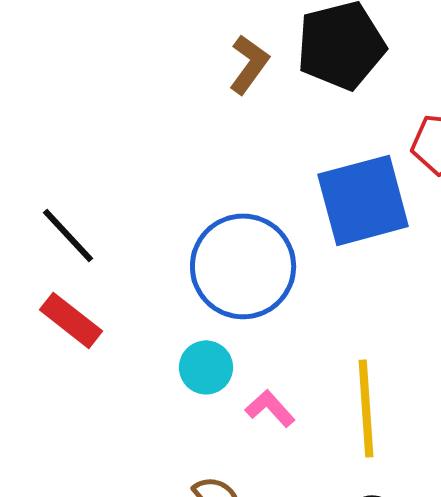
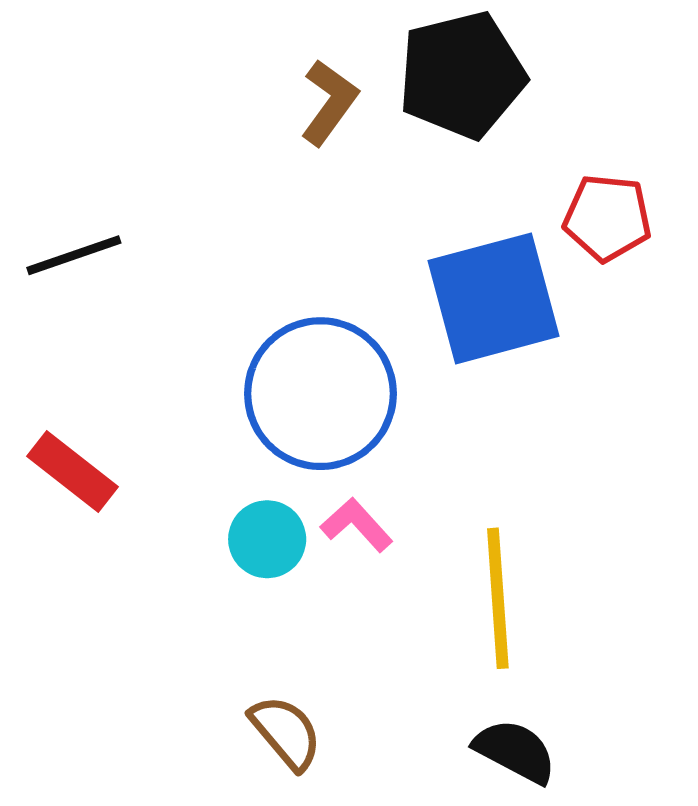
black line: (68, 235) -> (74, 255), moved, turned -66
pink L-shape: (270, 408) -> (357, 525), moved

